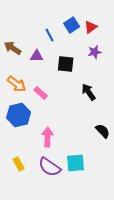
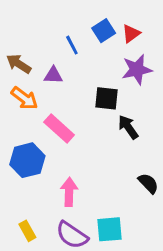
purple star: (95, 52) -> (137, 70), size x1.5
black square: (66, 64) -> (107, 98), moved
orange arrow: (17, 84) -> (24, 98), moved
pink rectangle: (41, 93) -> (59, 129), size x1.5

